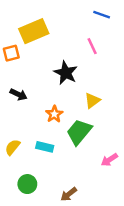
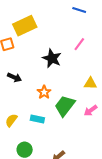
pink line: (92, 46) -> (79, 44), moved, turned 64
yellow triangle: (92, 101) -> (90, 83), moved, turned 40
pink arrow: (109, 160) -> (91, 110), moved

